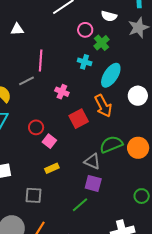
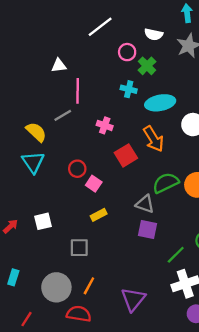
white triangle: (17, 29) -> (59, 66), moved
cyan ellipse: (111, 75) -> (160, 103), turned 50
green line: (80, 205) -> (176, 255), moved

